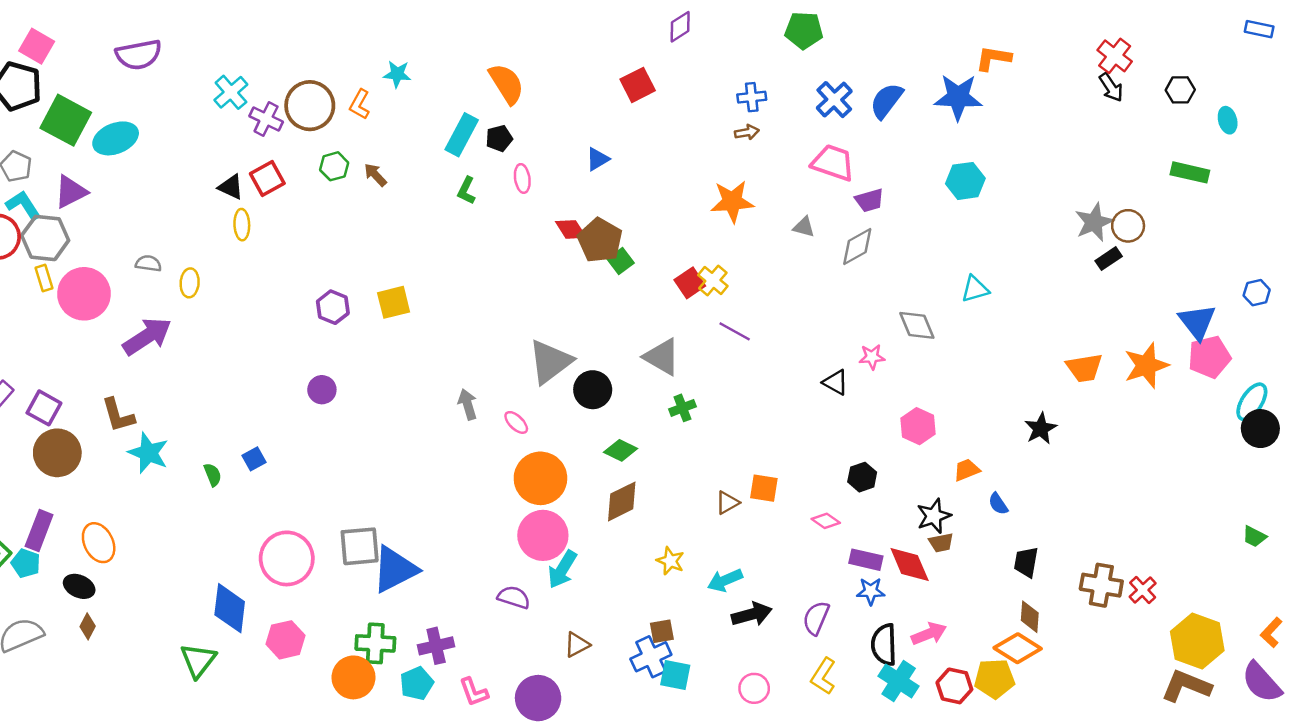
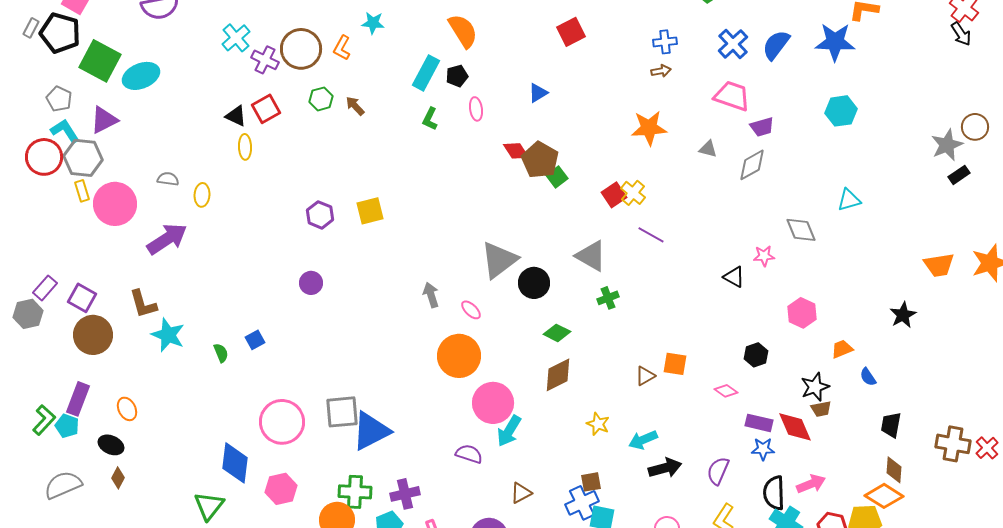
brown circle: (1128, 226) -> (975, 127), moved
orange circle: (540, 478) -> (459, 356), moved
orange ellipse: (99, 543) -> (127, 409), size x0.7

